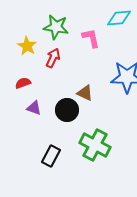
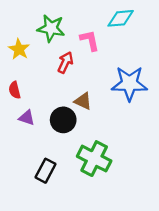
red arrow: (53, 58) -> (65, 62), moved
red semicircle: (23, 83) -> (15, 90), turned -84

